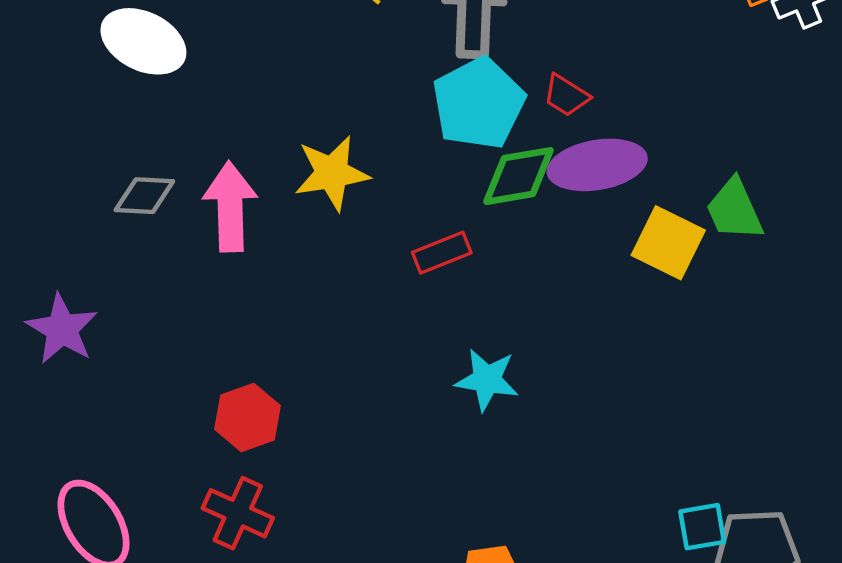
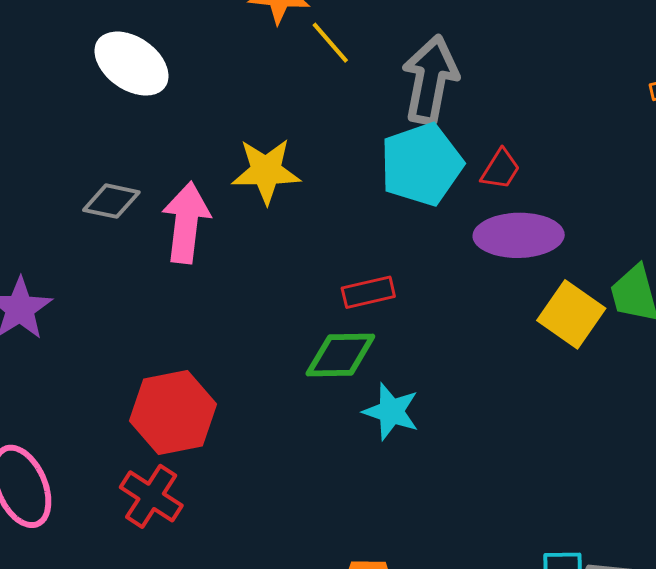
red trapezoid: (566, 95) -> (500, 169), turned -99
yellow star: (332, 173) -> (266, 171), moved
green diamond: (518, 176) -> (340, 355), moved
red hexagon: (248, 417) -> (173, 413), size x1.4

